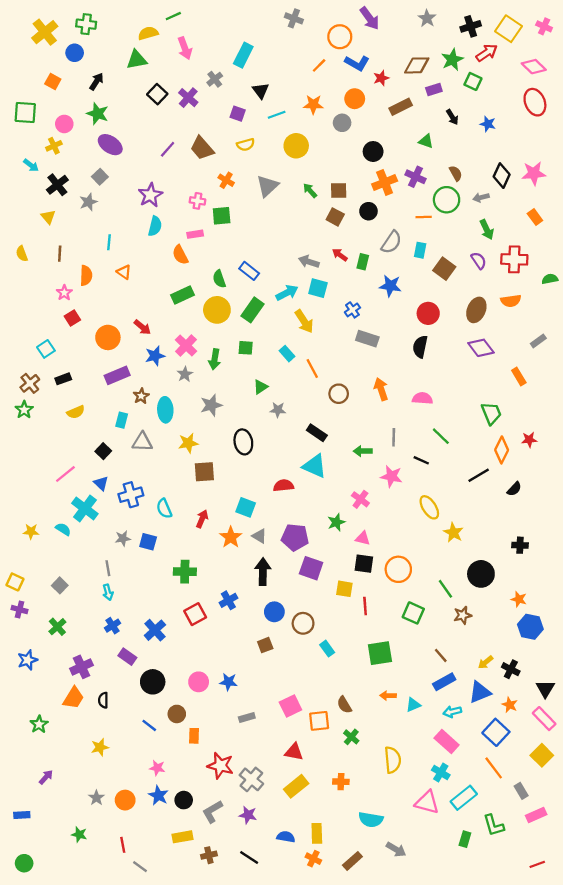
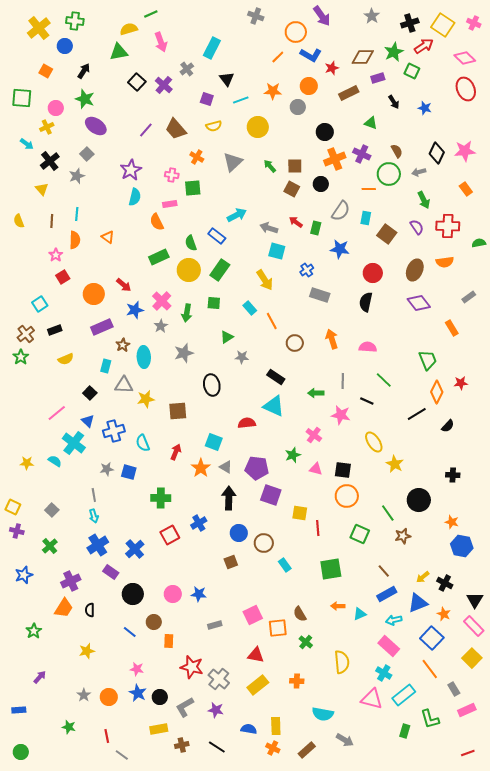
cyan line: (109, 242) -> (77, 214), moved
cyan arrow: (287, 293) -> (237, 215), moved
yellow star: (188, 443) -> (146, 399), moved
black square: (364, 564) -> (343, 470), moved
blue cross: (112, 626) -> (98, 545), size x1.5

